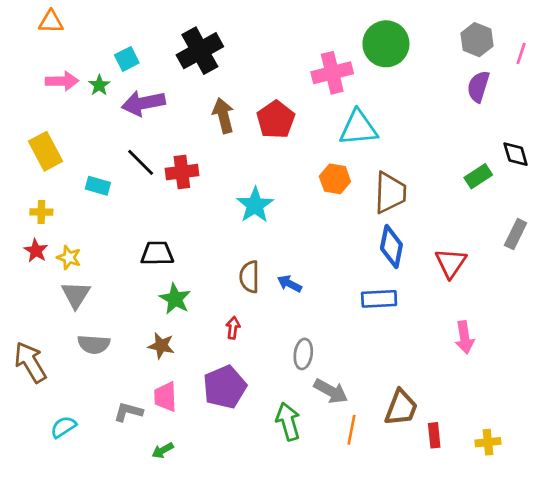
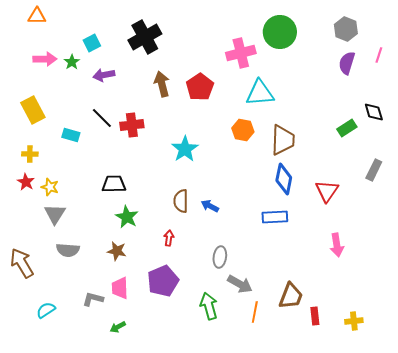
pink line: (521, 53) -> (379, 55), moved
purple arrow: (143, 103) -> (104, 75), size x0.7

